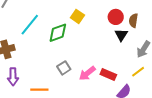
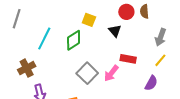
black triangle: (121, 35) -> (115, 31), moved
gray square: (64, 68) -> (87, 73), size x1.5
red rectangle: (108, 74) -> (128, 59), moved

